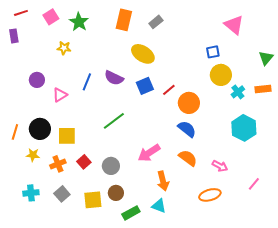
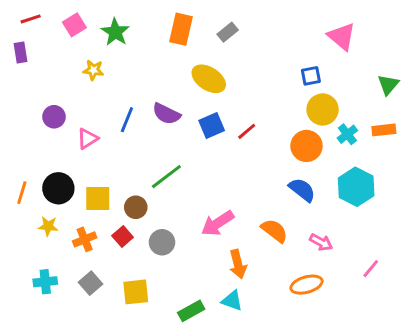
orange circle: (189, 103) -> (306, 146), moved
blue semicircle: (187, 129) -> (302, 190), moved
brown circle: (116, 193) -> (136, 207), moved

